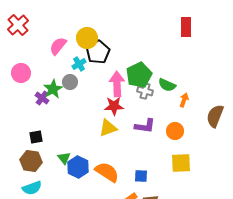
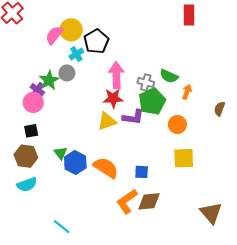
yellow circle: (87, 38) -> (71, 30), moved
pink circle: (21, 73) -> (33, 102), moved
green pentagon: (139, 75) -> (152, 101), moved
brown semicircle: (215, 116) -> (219, 109), size x0.6
purple L-shape: (145, 126) -> (133, 117), moved

